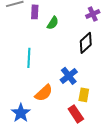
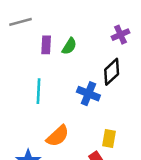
purple rectangle: (35, 12) -> (46, 45), moved
blue cross: (69, 76) -> (88, 94), moved, turned -30

